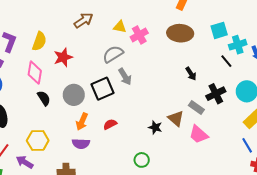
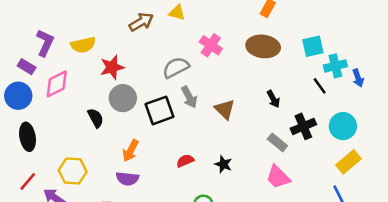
yellow triangle: (120, 27) -> (177, 13), moved
pink cross: (139, 35) -> (211, 45), turned -30
yellow semicircle: (39, 41) -> (83, 45), turned 54
pink diamond: (35, 73) -> (57, 84), moved, turned 50
gray circle: (74, 95) -> (123, 98), moved
black semicircle: (44, 98) -> (96, 118), moved
brown triangle: (176, 118) -> (225, 109), moved
red semicircle: (110, 124) -> (185, 161), moved

